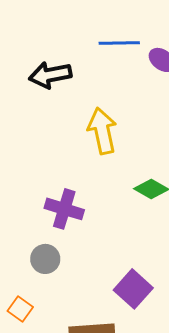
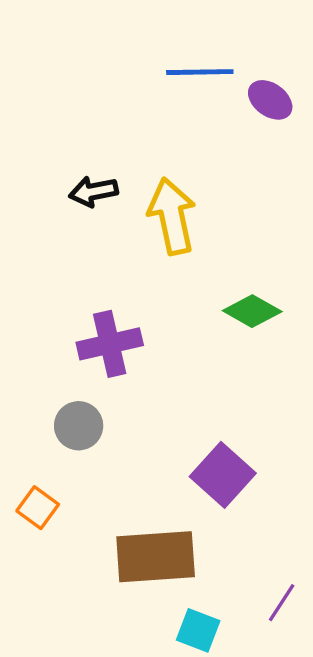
black arrow: (50, 75) -> (93, 192), moved, size x0.7
purple cross: (64, 209) -> (110, 344), turned -30

